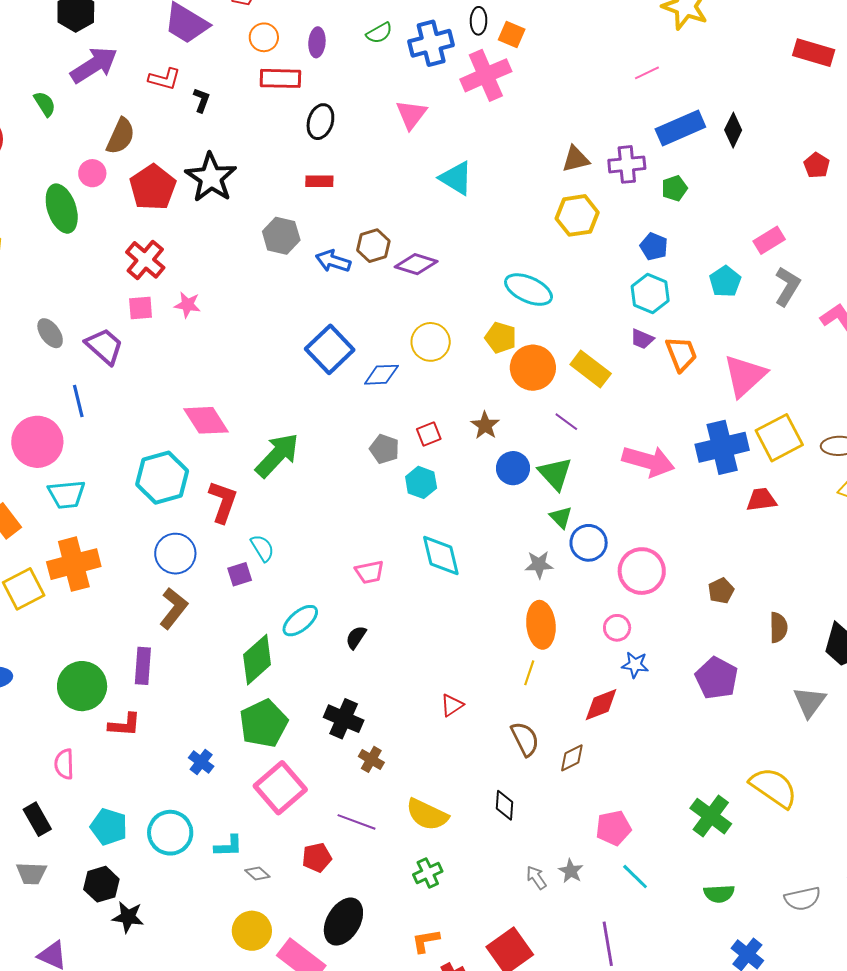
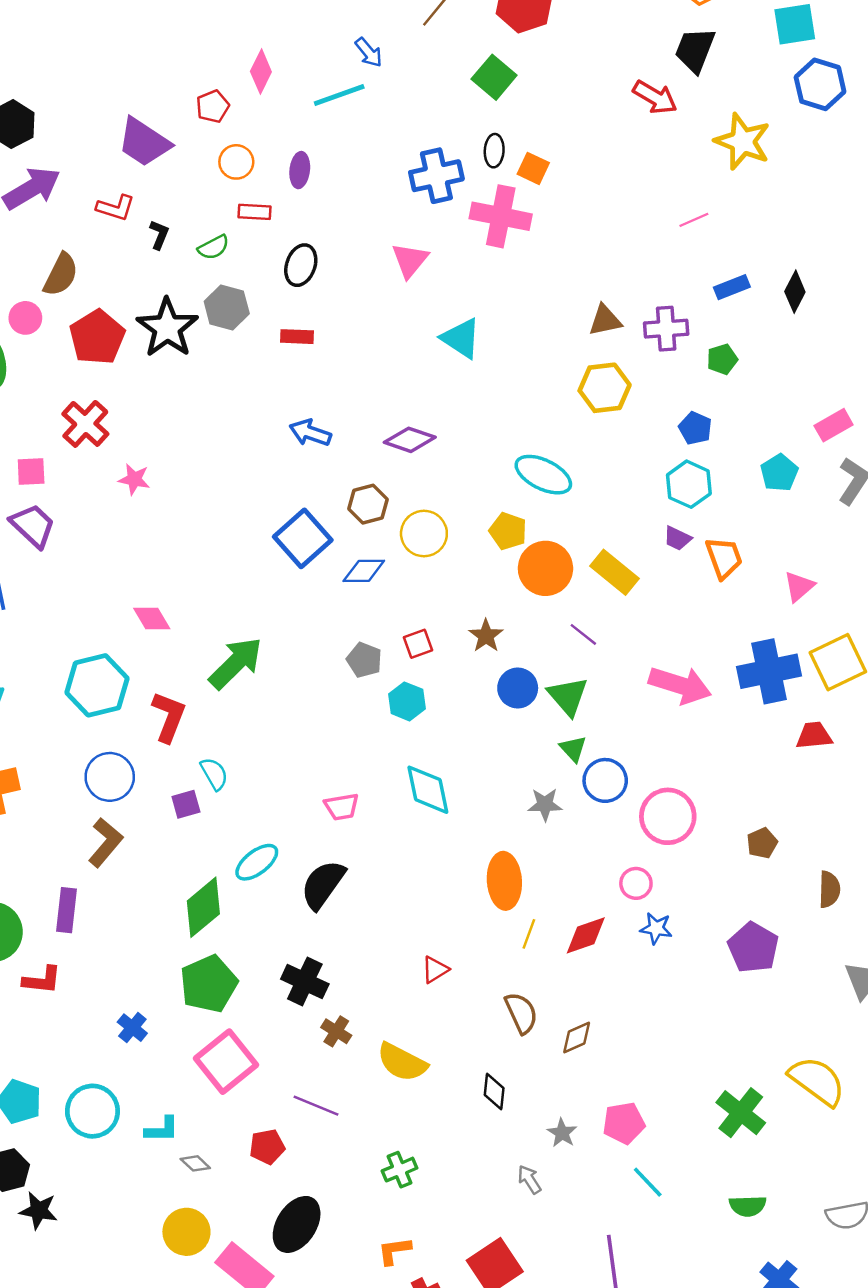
green semicircle: (379, 33) -> (213, 247), moved
pink cross: (486, 75) -> (501, 216), turned 33
red rectangle: (280, 78) -> (255, 212), size x0.7
blue rectangle: (680, 128) -> (732, 287), size x0.6
gray hexagon: (281, 236) -> (227, 307), moved
brown hexagon: (373, 246) -> (368, 504), moved
pink square: (141, 308) -> (31, 472), moved
pink triangle: (745, 376) -> (799, 586), size x0.6
pink diamond: (206, 420) -> (152, 619), size x0.7
orange ellipse: (541, 625) -> (504, 881), moved
black semicircle: (356, 637) -> (323, 885), size x1.8
red diamond: (601, 705) -> (586, 935), moved
yellow semicircle: (427, 815) -> (402, 1062), moved
gray star: (571, 871) -> (562, 1133), moved

